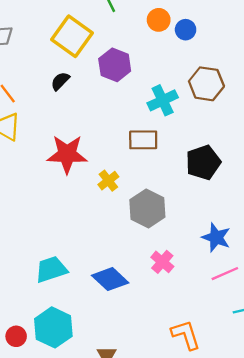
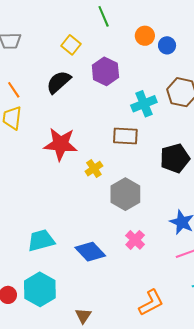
yellow square: (72, 36) -> (71, 45), size x0.6
black semicircle: (60, 81) -> (59, 82), size x1.5
orange L-shape: (186, 335) -> (151, 303), turned 76

